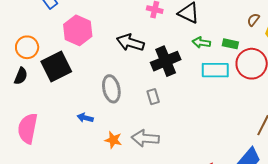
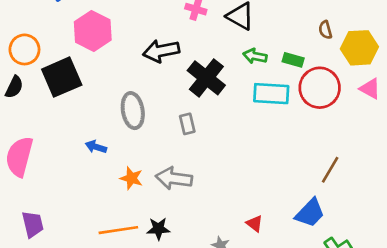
brown semicircle: (253, 20) -> (325, 30), turned -56
black arrow: (130, 43) -> (161, 51), turned -32
black cross: (166, 61) -> (206, 78), turned -32

